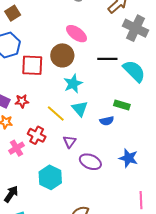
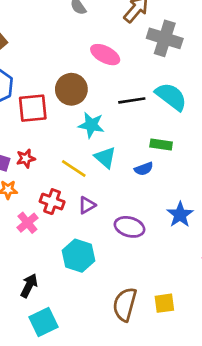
pink ellipse: (77, 34) -> (105, 55), moved
black line: (107, 59) -> (132, 100), moved
cyan star: (73, 84) -> (91, 125), turned -30
purple triangle: (70, 142) -> (87, 205), moved, turned 32
blue star: (128, 158) -> (180, 215), turned 30

